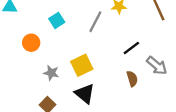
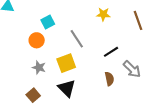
gray line: (95, 22) -> (77, 39), moved, turned -66
orange circle: (31, 43) -> (37, 40), moved

